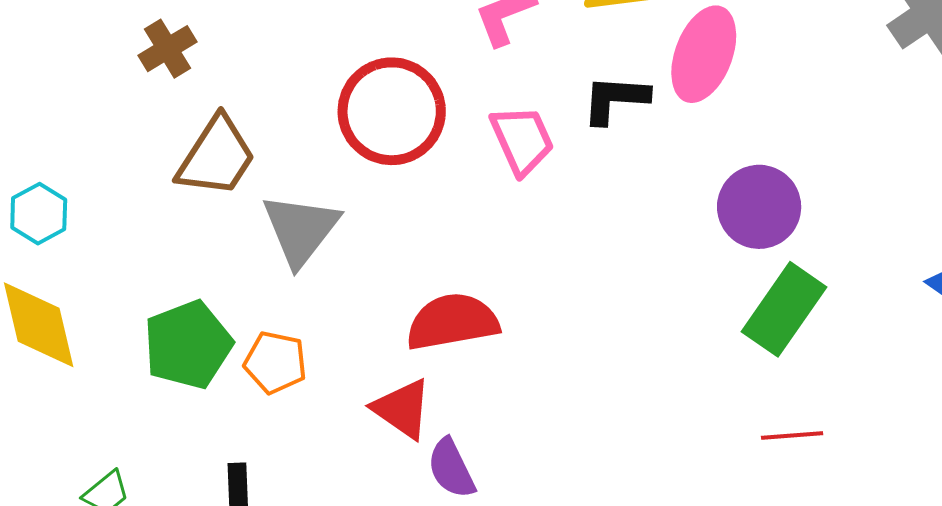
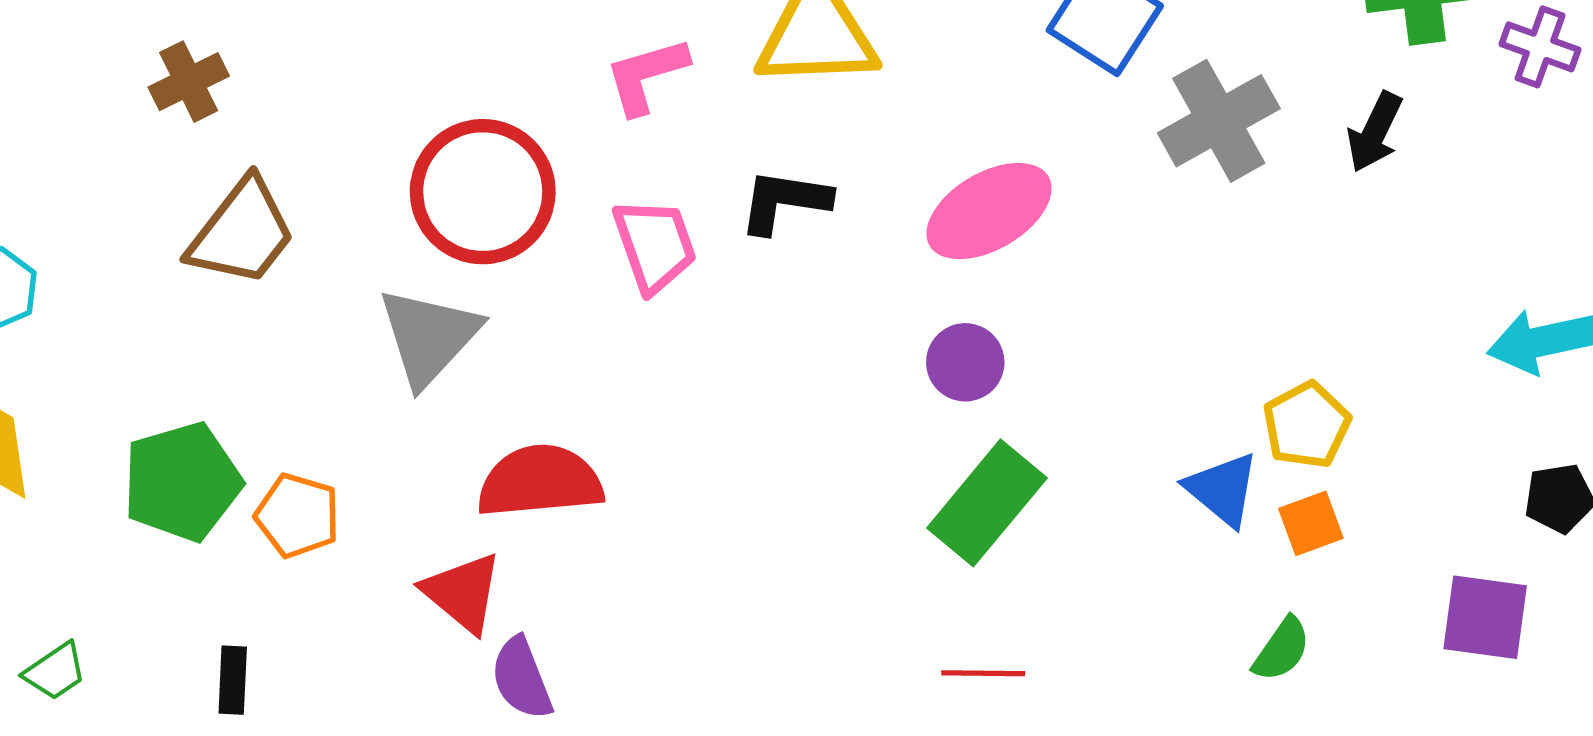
pink ellipse: (704, 54) -> (989, 211), moved, turned 34
purple circle: (759, 207) -> (965, 362), size x0.7
gray triangle: (301, 229) -> (429, 337), moved

